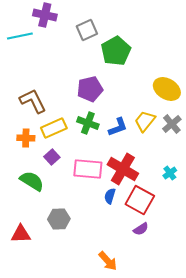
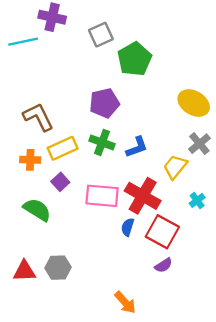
yellow trapezoid: (145, 121) -> (175, 167), moved
gray hexagon: (59, 219) -> (58, 268), moved

